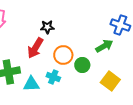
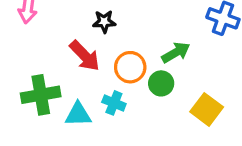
green arrow: (104, 46) -> (176, 53), moved
red arrow: (35, 48) -> (85, 56), turned -75

